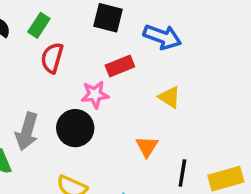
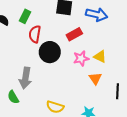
pink star: (95, 95) -> (81, 58), moved
yellow triangle: (169, 97) -> (100, 57), moved
black circle: (75, 128) -> (50, 52), moved

